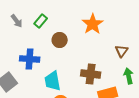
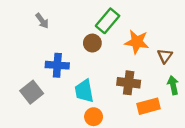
green rectangle: (41, 21) -> (108, 21), moved, size x1.5
orange star: (93, 24) -> (137, 42), moved, turned -30

